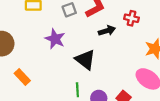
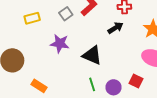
black arrow: (107, 31) -> (115, 28), moved

